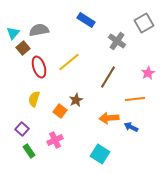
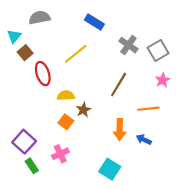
gray square: (144, 23) -> (158, 51), moved
gray semicircle: (39, 30) -> (39, 18), moved
yellow line: (69, 62) -> (76, 54), moved
yellow semicircle: (34, 99) -> (66, 96), moved, turned 70
orange arrow: (109, 118) -> (120, 130), turned -84
purple square: (22, 129) -> (24, 142), size x1.5

